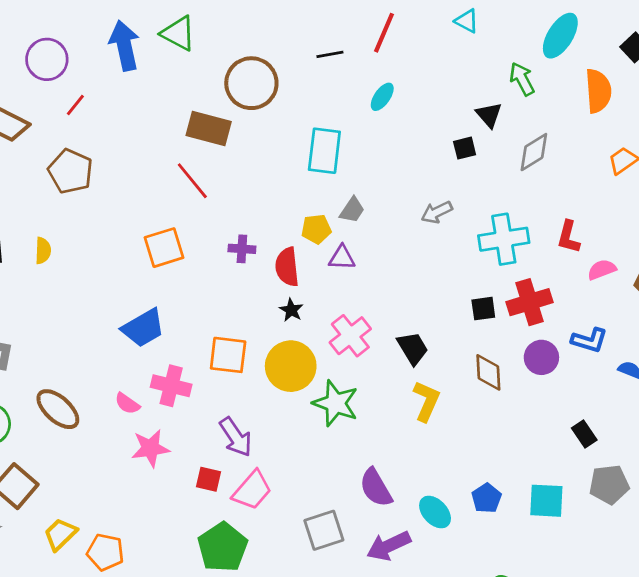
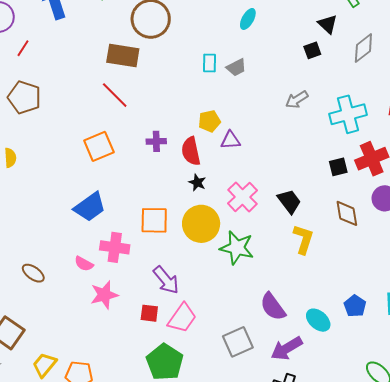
cyan rectangle: (324, 151) -> (209, 63), size x0.6
gray trapezoid: (352, 210) -> (236, 67), moved, turned 35
brown ellipse: (58, 409) -> (33, 273), size x0.7

